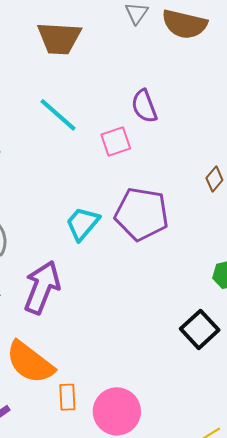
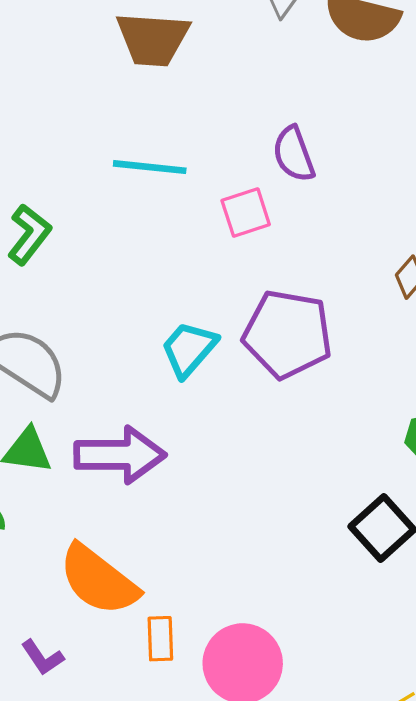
cyan line: (58, 115) -> (150, 167), turned -36
purple arrow: (42, 287) -> (120, 455), turned 68

